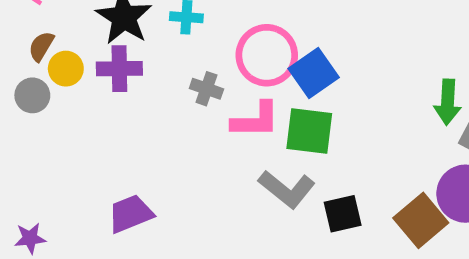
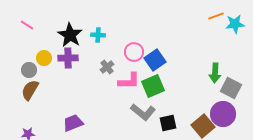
brown semicircle: (41, 46) -> (30, 90), moved, size x1.5
pink circle: (267, 55) -> (134, 52), size x0.7
gray cross: (206, 89) -> (107, 67), turned 32
green square: (309, 131) -> (153, 86), turned -30

